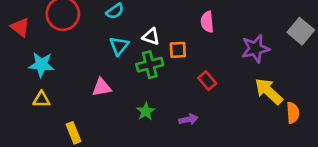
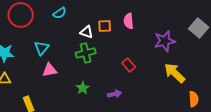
cyan triangle: (119, 46) -> (42, 48), moved
orange square: (178, 50) -> (105, 26), moved
orange semicircle: (293, 113) -> (194, 99), moved

